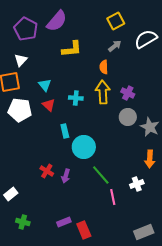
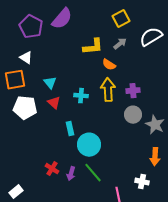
yellow L-shape: (72, 49) -> (93, 47), moved
white triangle: (21, 60) -> (26, 58), turned -40
orange semicircle: (104, 67) -> (109, 65), turned -56
purple cross: (128, 93) -> (133, 91), turned -32
green line: (101, 175) -> (93, 173), moved
white cross: (137, 184) -> (142, 182), turned 32

